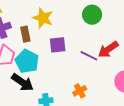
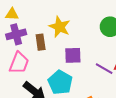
cyan pentagon: (27, 61) -> (60, 82), moved

